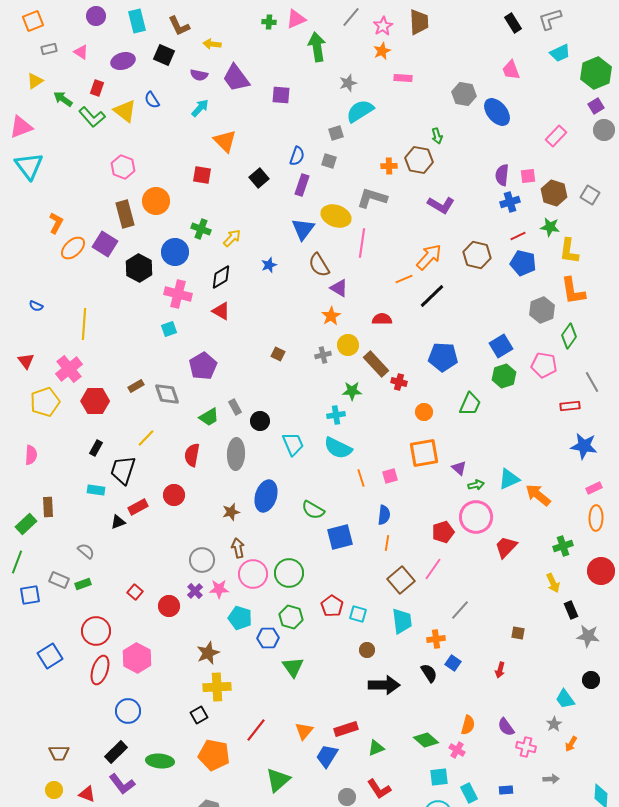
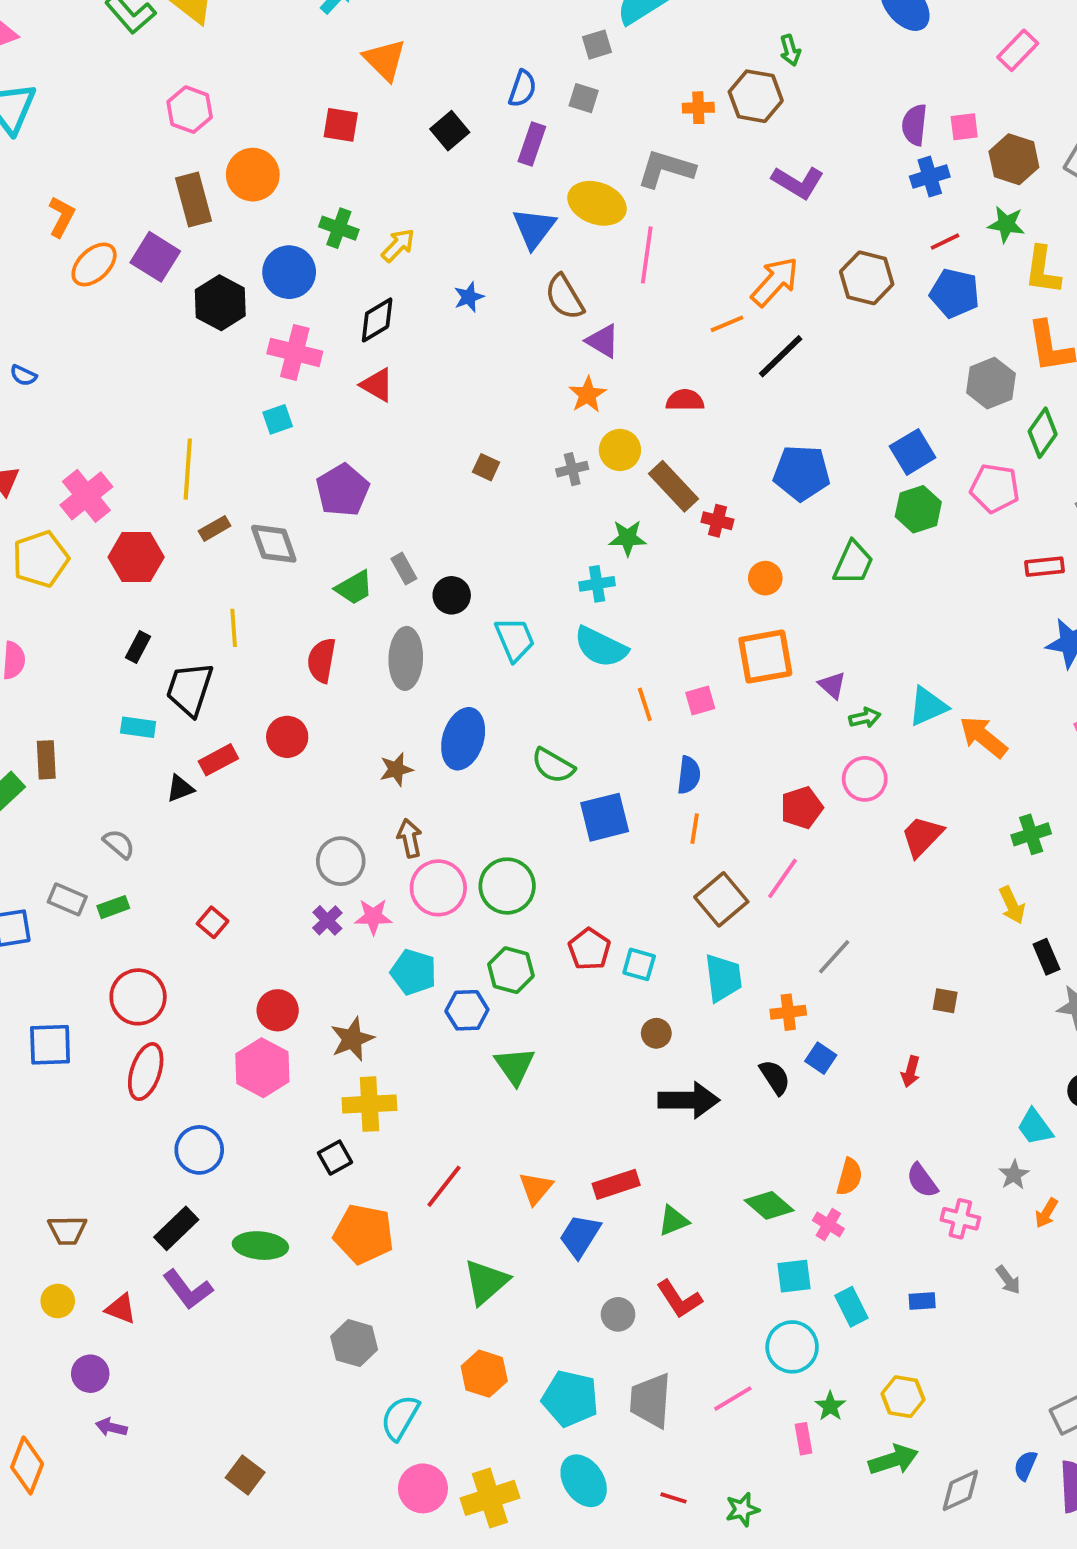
yellow line: (84, 324) -> (188, 469), moved
yellow line: (146, 438) -> (234, 628), turned -48
pink circle: (476, 517) -> (865, 779), size x0.7
red circle: (169, 606) -> (278, 1010), moved
blue square: (50, 656) -> (50, 1045), turned 30
pink hexagon: (137, 658) -> (262, 1068), moved
gray arrow: (551, 779) -> (1008, 1280), turned 56

